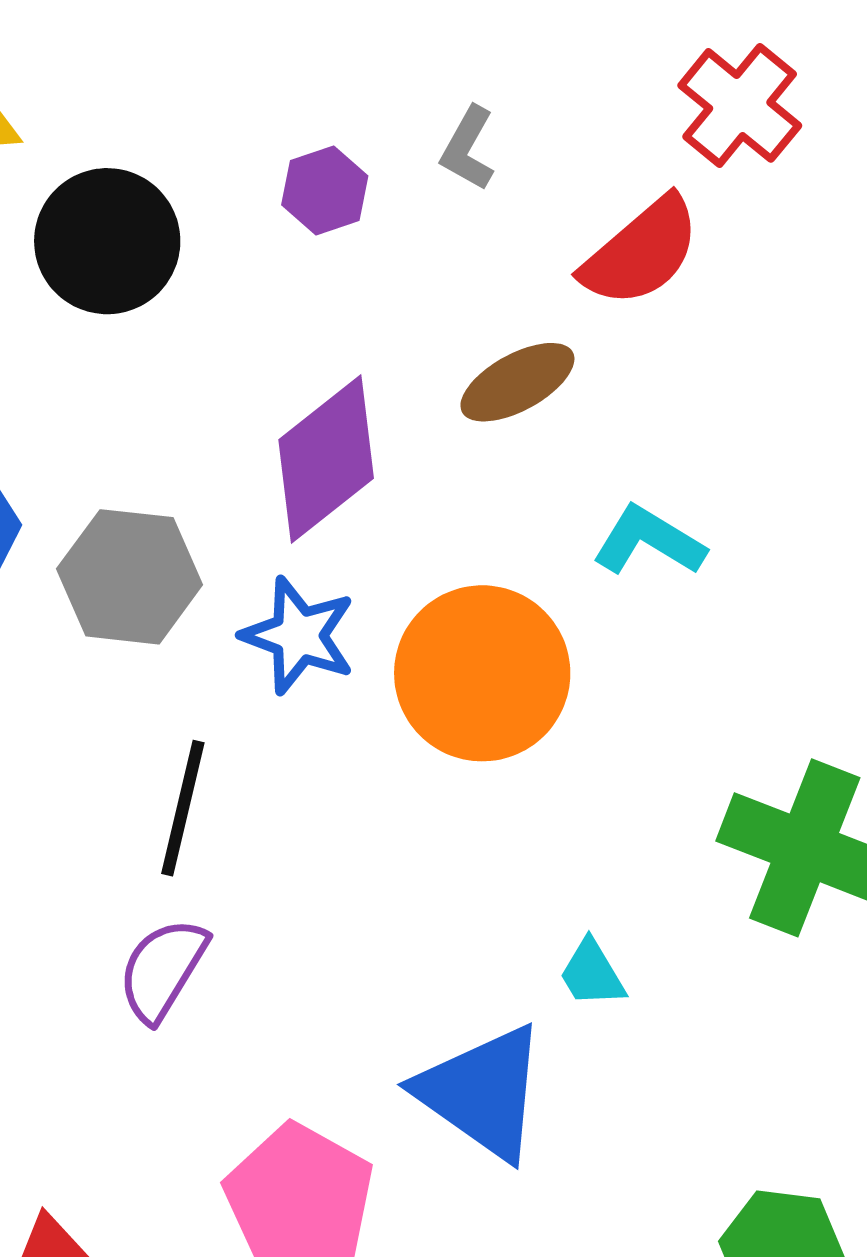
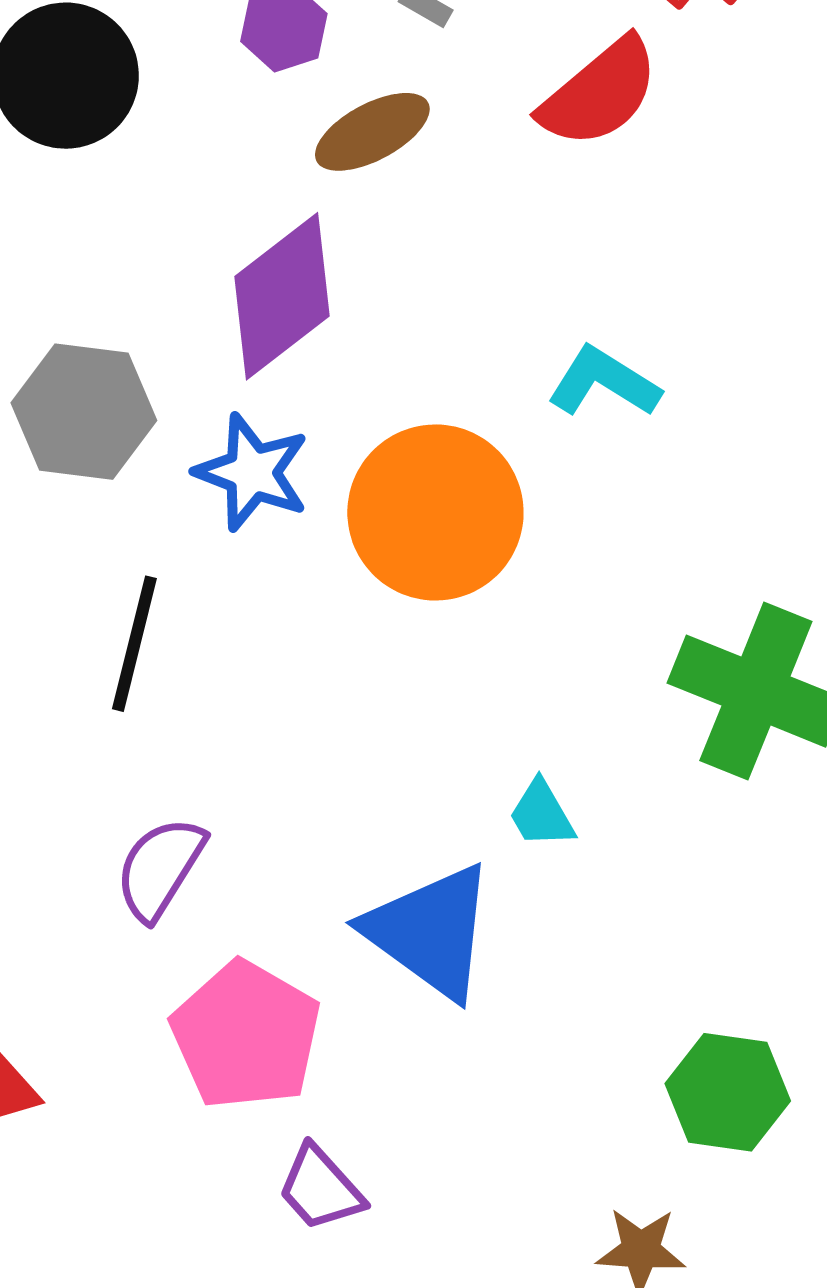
brown ellipse: (517, 382) -> (372, 132), moved
purple semicircle: (163, 970) -> (160, 868), moved

